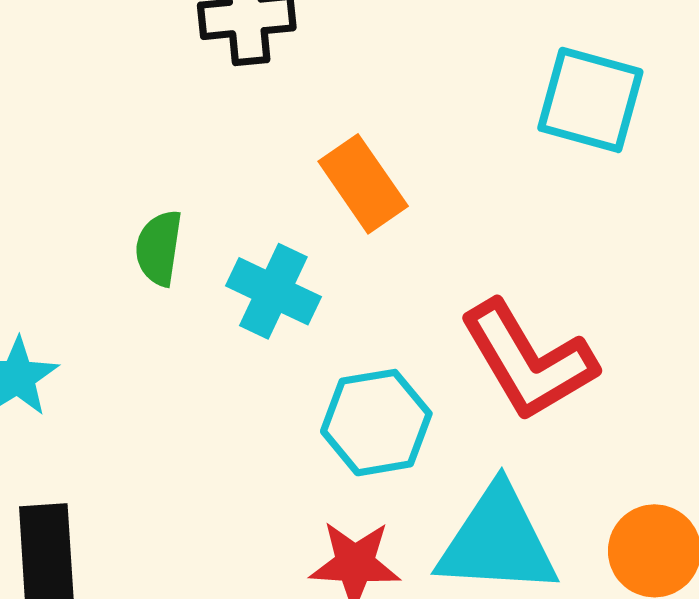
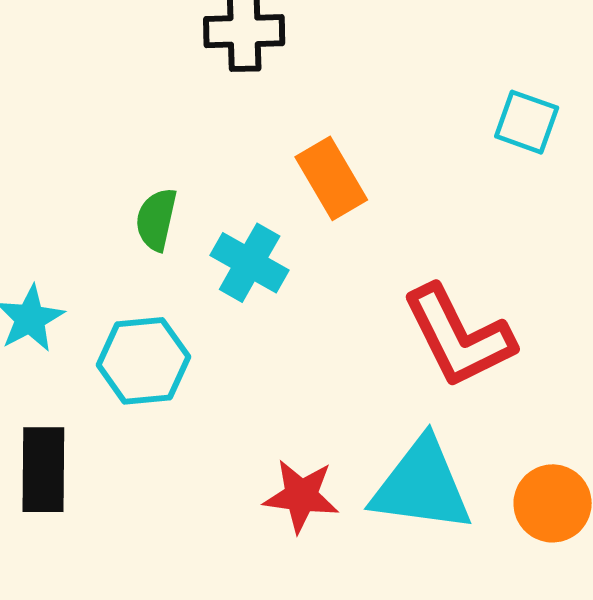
cyan square: (590, 100) -> (527, 122), size x0.7
cyan hexagon: (376, 423) -> (143, 361), moved

